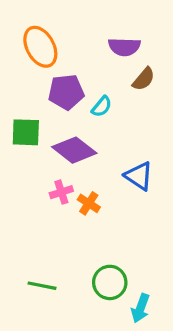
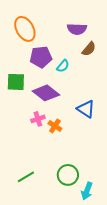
green line: (42, 286) -> (26, 177), turned -42

